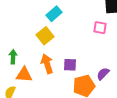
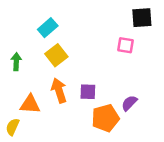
cyan rectangle: (54, 14) -> (48, 28), moved
green arrow: (13, 57) -> (16, 62), moved

